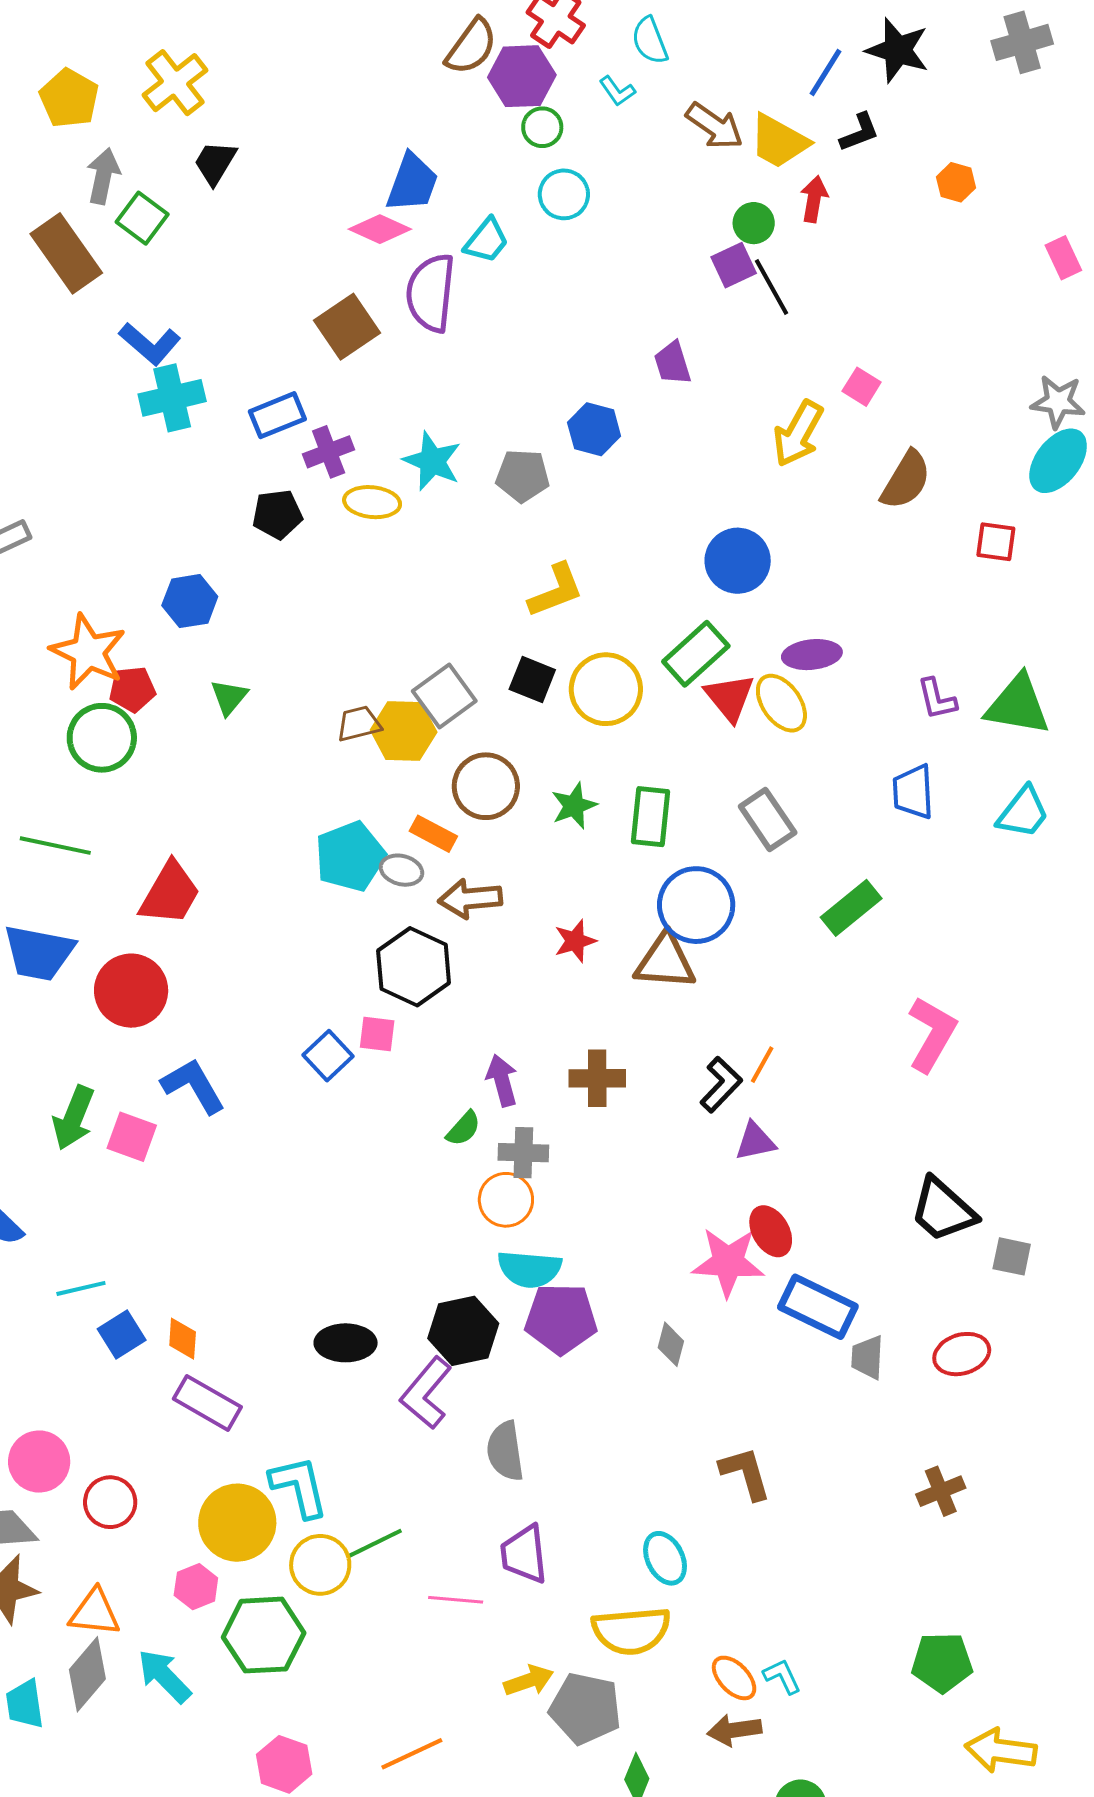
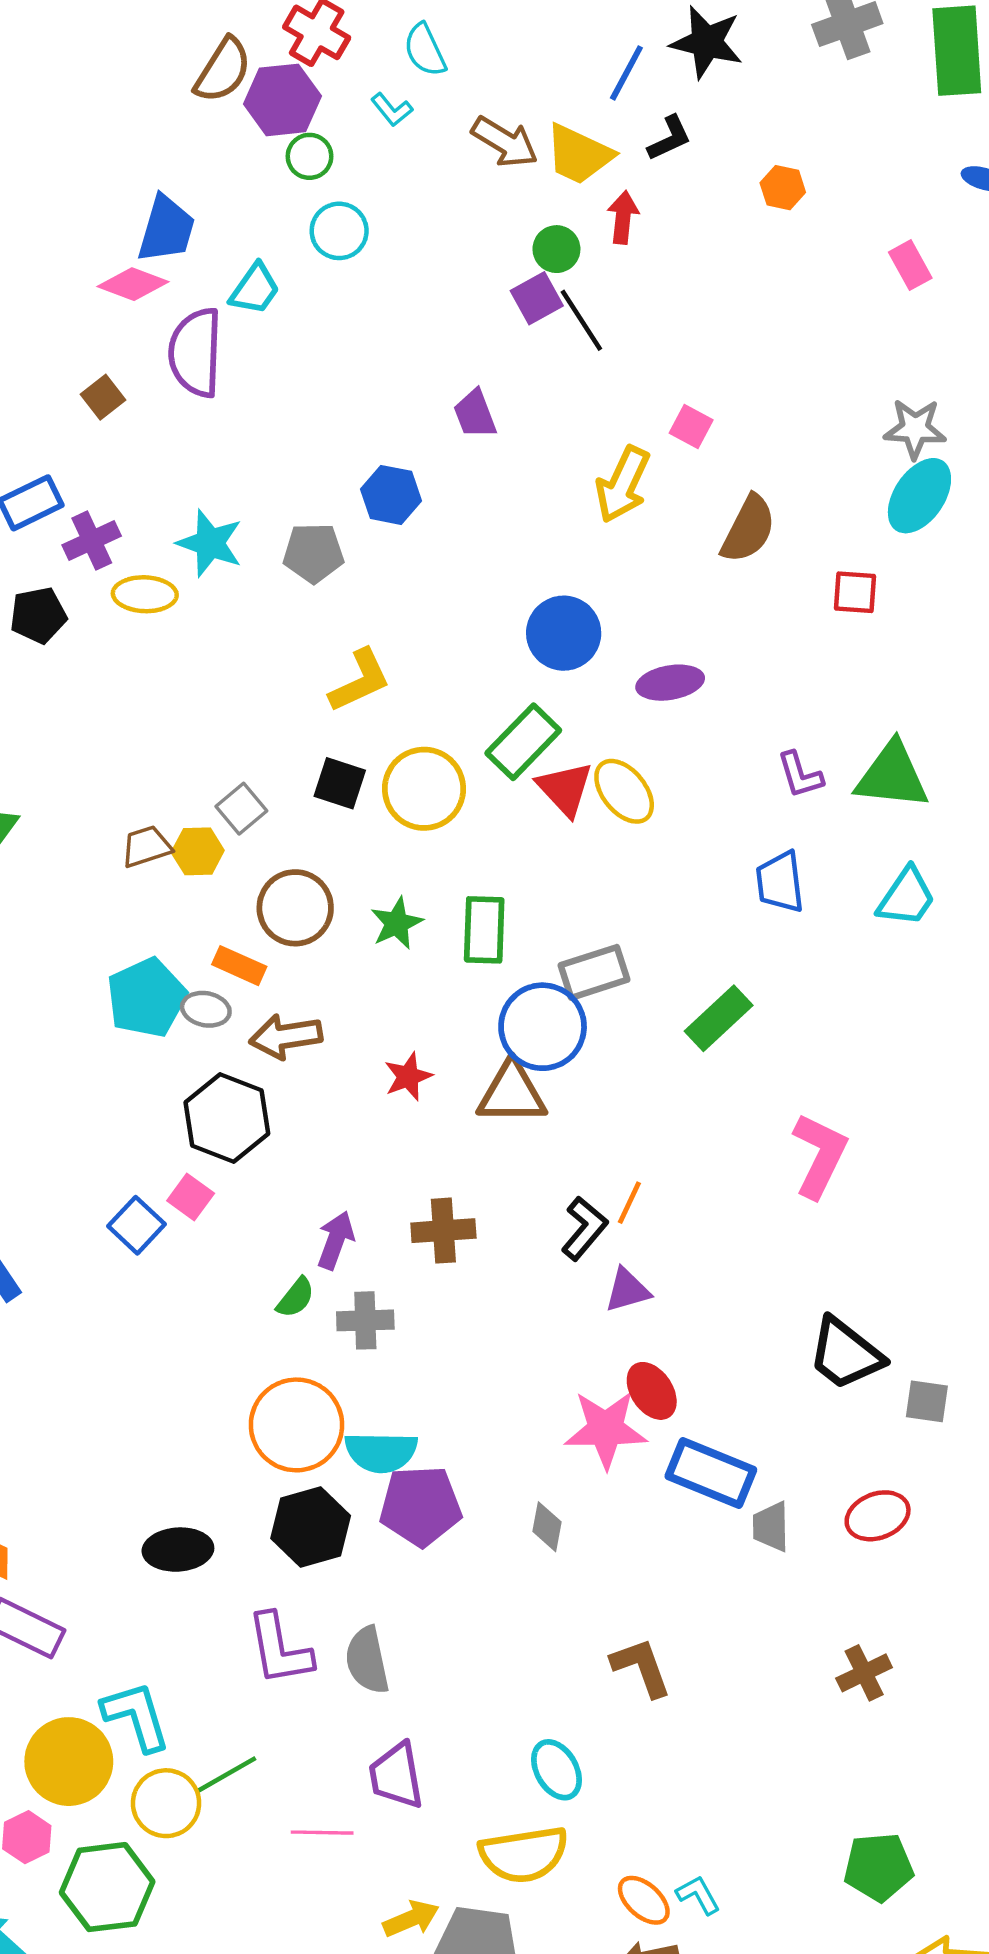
brown square: (347, 327) -> (103, 397), size x0.6
purple ellipse: (812, 655) -> (670, 683), moved
gray square: (444, 696) -> (241, 809), size x0.7
yellow hexagon: (404, 731) -> (198, 851), size x0.7
gray rectangle: (768, 820) -> (594, 972), moved, turned -70
pink square: (377, 1034) -> (191, 1197), turned 33
purple arrow: (502, 1080) -> (336, 1240), turned 39
orange circle: (506, 1200) -> (296, 1425), moved, size x1.5
purple L-shape: (426, 1393) -> (280, 1649), moved, turned -46

